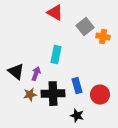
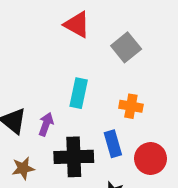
orange cross: (103, 37) -> (131, 106), moved
brown star: (30, 95) -> (23, 168), moved

